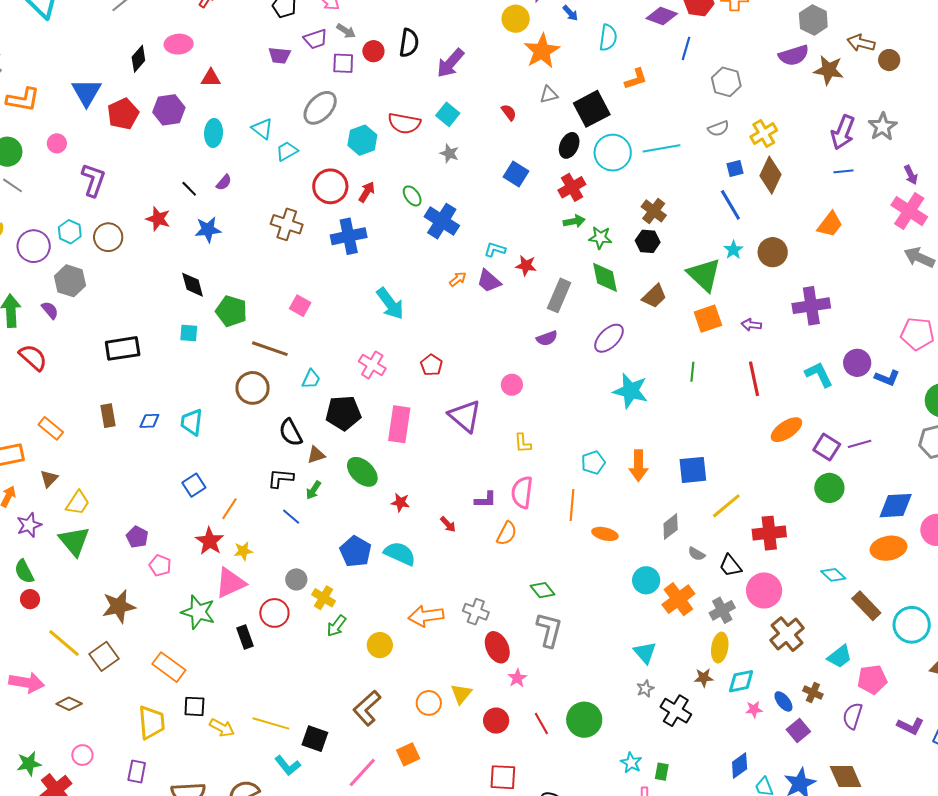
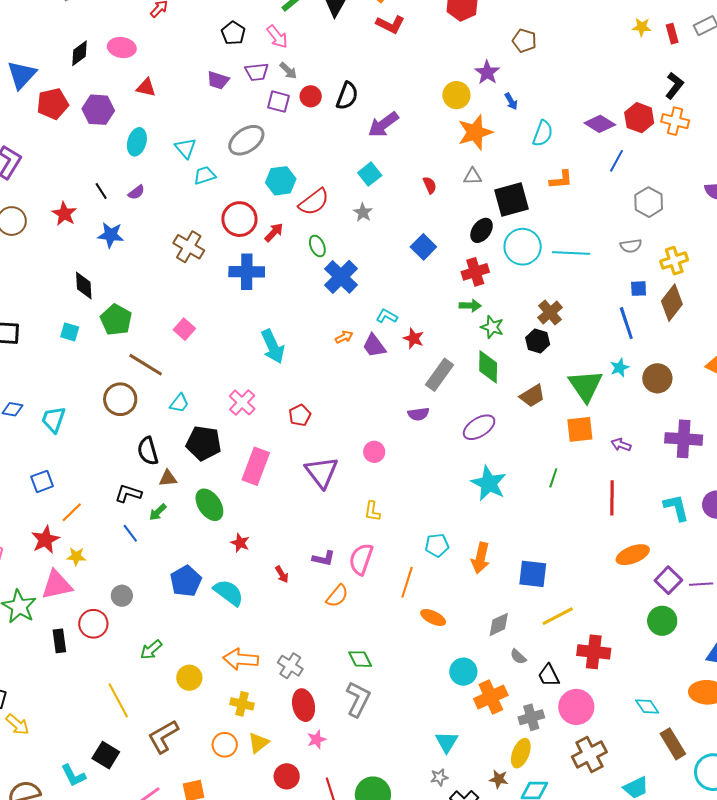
red semicircle: (404, 123) -> (314, 202), moved, turned -60
yellow cross: (324, 598) -> (242, 704), moved, turned -30
yellow line: (271, 723) -> (118, 700), moved, turned 33

